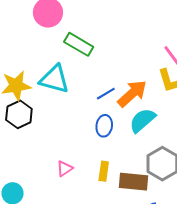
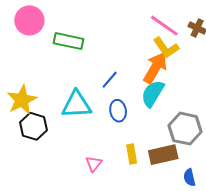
cyan triangle: (54, 79) -> (76, 105), moved
orange arrow: (132, 94) -> (155, 68), moved

